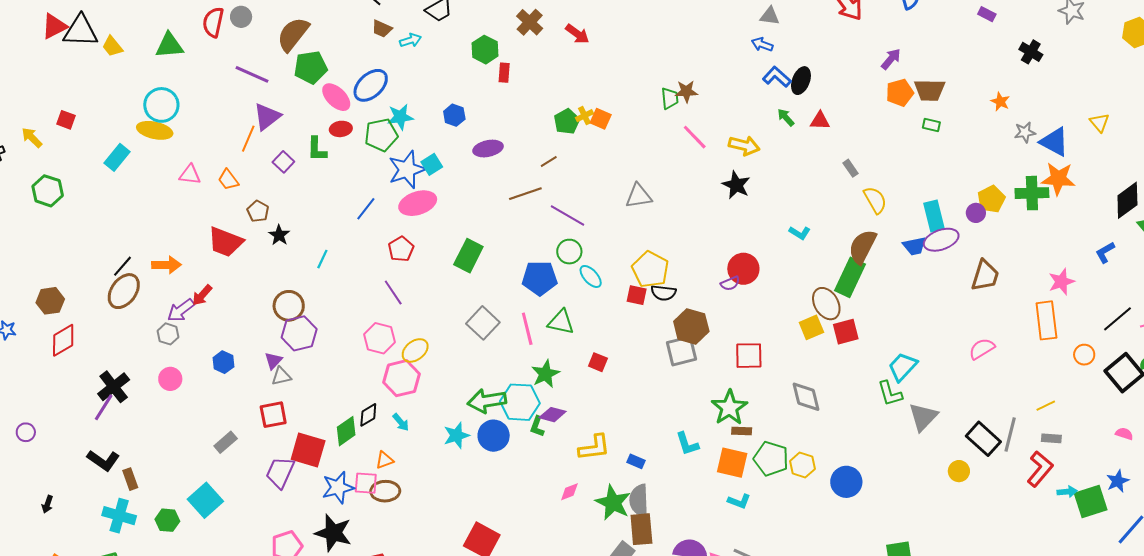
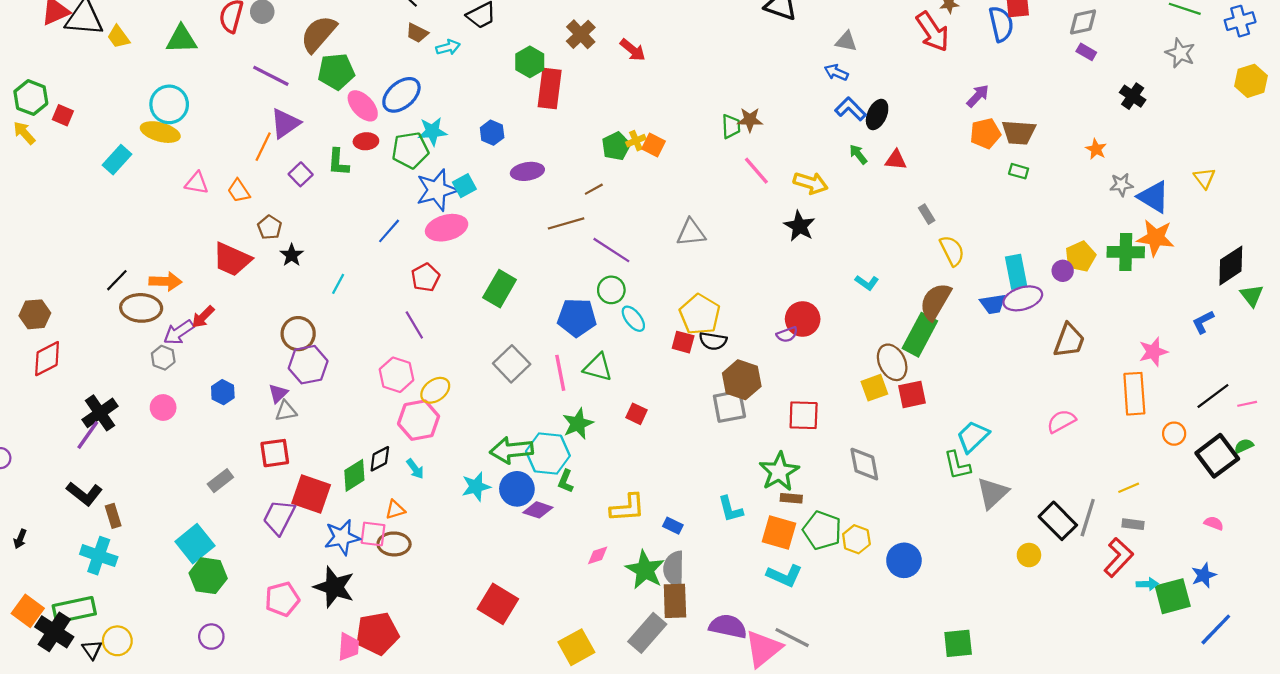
red rectangle: (504, 73) -> (550, 88), size x1.8
green hexagon: (48, 191) -> (31, 98), moved
brown ellipse: (124, 291) -> (141, 308), moved, turned 54
purple diamond: (553, 415) -> (538, 510), moved
cyan L-shape: (739, 501) -> (784, 576), size x1.4
green hexagon: (167, 520) -> (208, 576), moved, size x1.4

